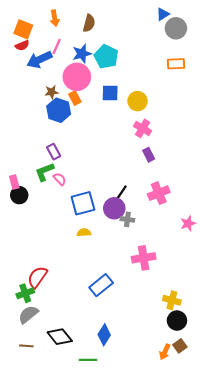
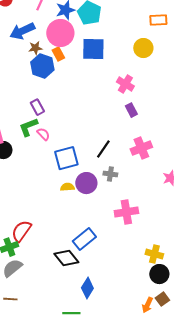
blue arrow: (39, 60) -> (22, 31), moved
blue square: (110, 93) -> (93, 49), size x1.4
yellow circle: (138, 101) -> (143, 48), moved
purple circle: (114, 208) -> (86, 183), moved
black diamond: (60, 337) -> (66, 258), moved

